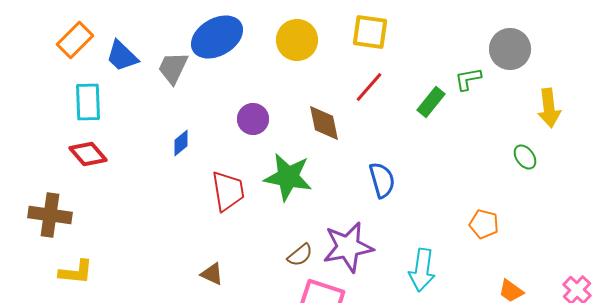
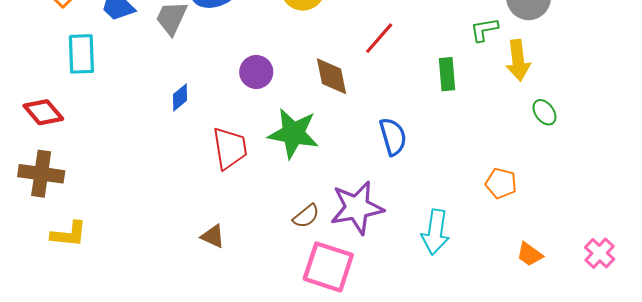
green rectangle: (431, 102) -> (447, 74), moved, turned -44
yellow arrow: (549, 108) -> (518, 60), moved
red diamond: (88, 154) -> (43, 112), moved

